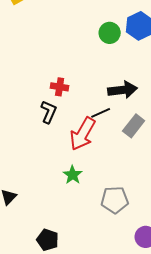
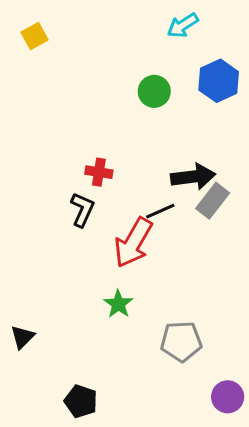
green circle: (110, 33) -> (154, 91), moved
gray rectangle: (134, 126) -> (213, 201), moved

